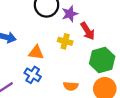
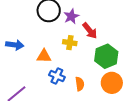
blue cross: (33, 75) -> (57, 76), moved
orange semicircle: (71, 86) -> (80, 84), turned -96

